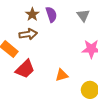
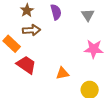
brown star: (32, 14) -> (27, 10), moved
red trapezoid: (25, 69) -> (26, 65), turned -105

